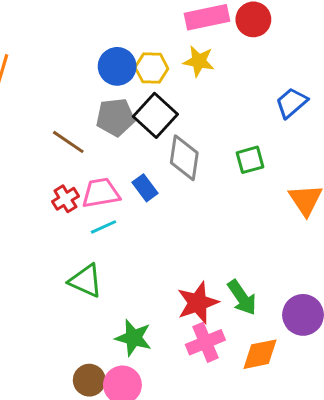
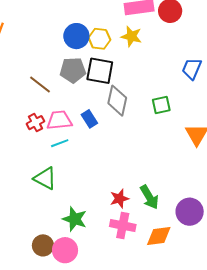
blue trapezoid: (292, 103) -> (192, 69), turned -30
black square: (155, 115) -> (100, 71), turned -36
red star: (198, 303) -> (119, 199), size x0.7
pink cross: (205, 342) -> (123, 225), turned 30

